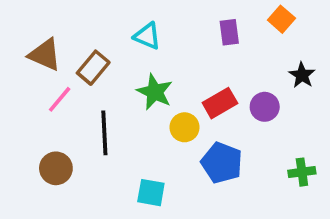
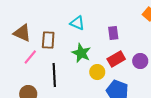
purple rectangle: (229, 32) -> (113, 33), moved
brown rectangle: (93, 68) -> (48, 40), turned -36

